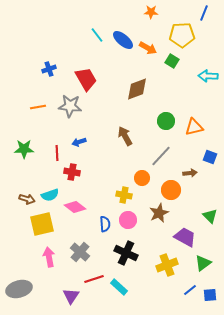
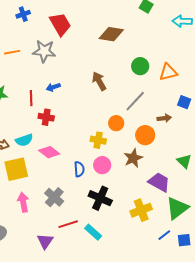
brown diamond: (137, 89) -> (111, 34), turned 30
green triangle: (203, 263) -> (177, 208), size x1.4

